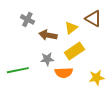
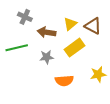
brown triangle: (93, 18) -> (93, 26), moved
green line: (18, 70) -> (17, 48), moved
orange semicircle: (64, 73) -> (64, 81), moved

